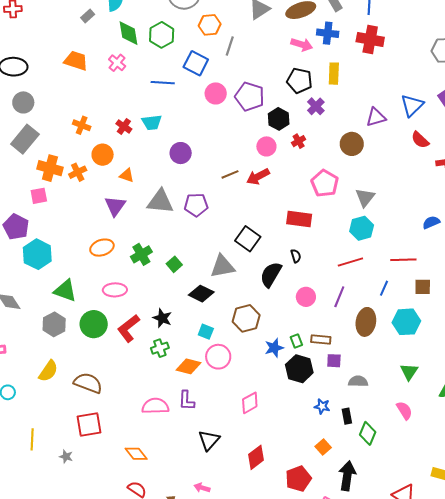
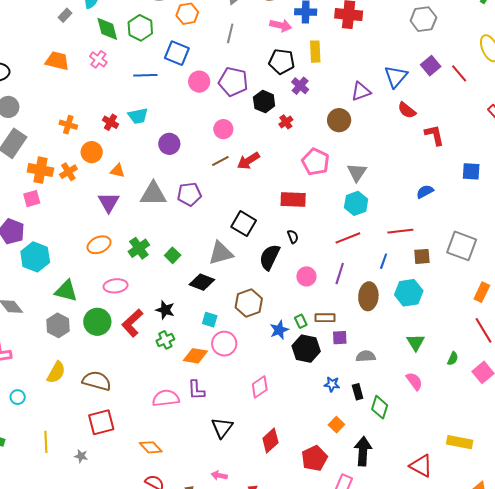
gray line: (230, 46) -> (230, 33), moved
pink circle: (266, 146) -> (223, 129), moved

